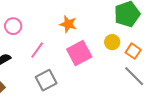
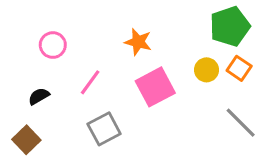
orange square: (133, 51) -> (239, 68), moved

